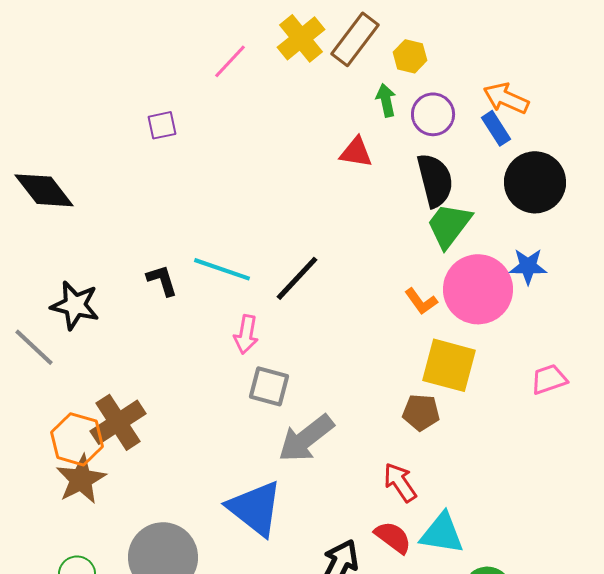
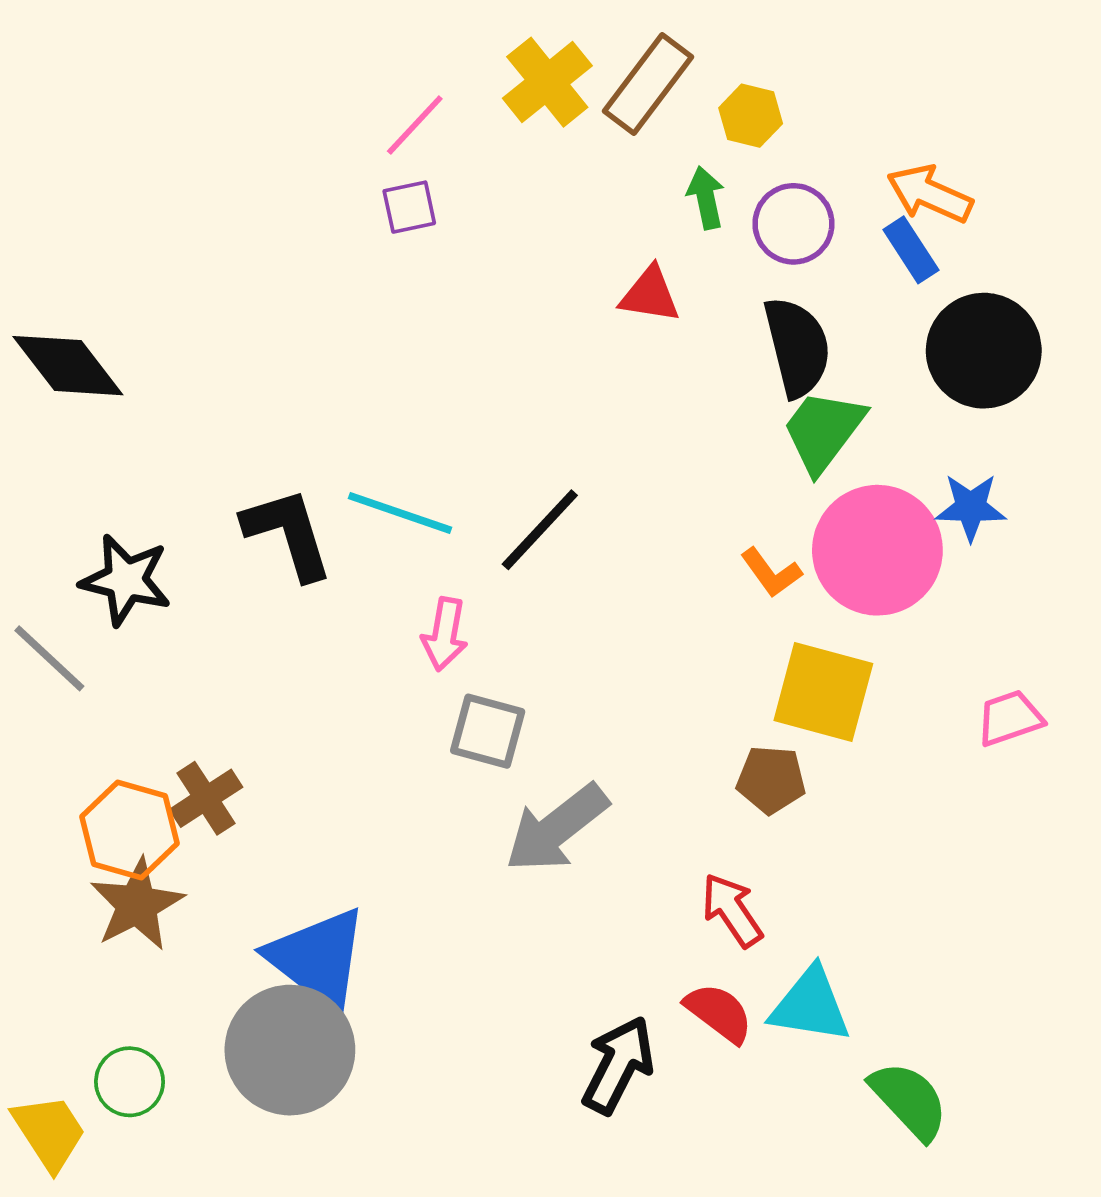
purple square: (162, 125) -> (409, 207), moved
black L-shape: (162, 280) -> (288, 533), size x1.6
brown cross: (118, 422) -> (206, 798), size x0.7
blue triangle: (255, 508) -> (318, 959), moved

